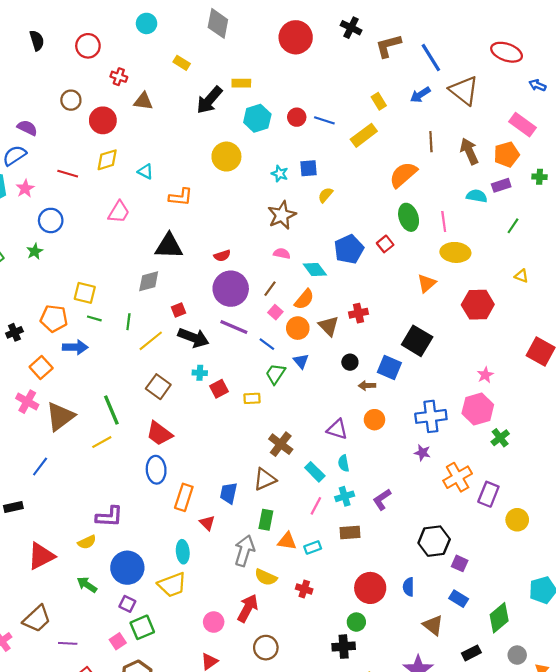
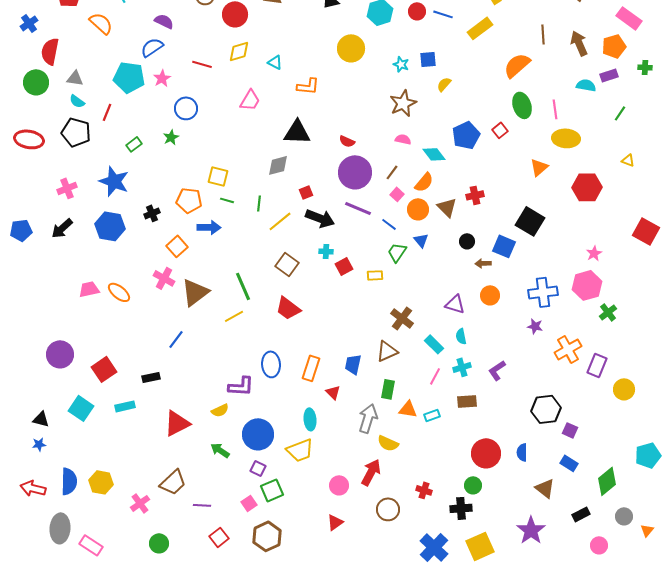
red semicircle: (222, 256) -> (347, 141), turned 42
blue ellipse: (156, 470) -> (271, 364), moved
red cross: (304, 589) -> (424, 490), moved

